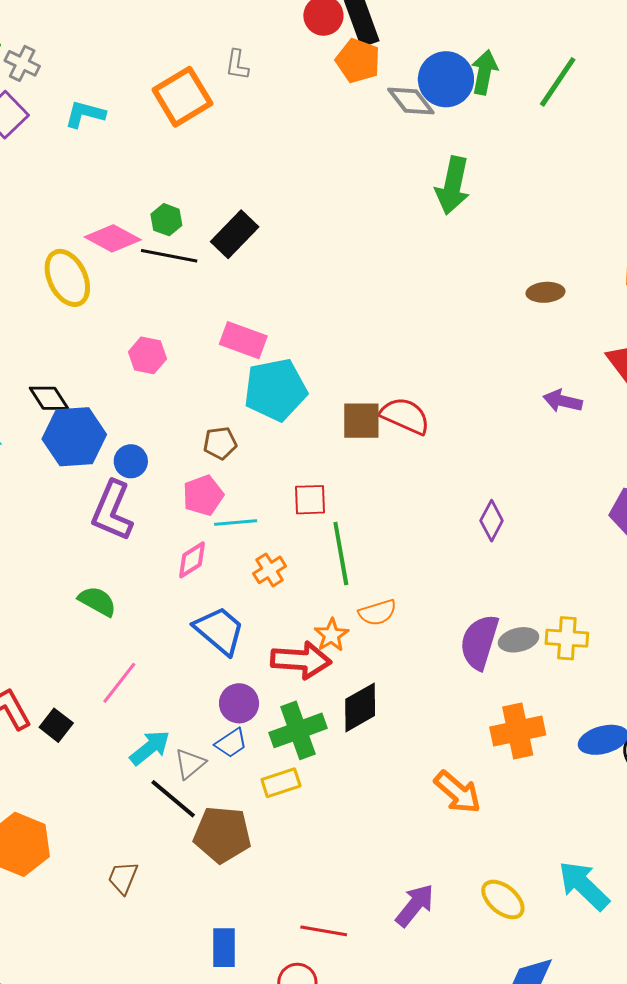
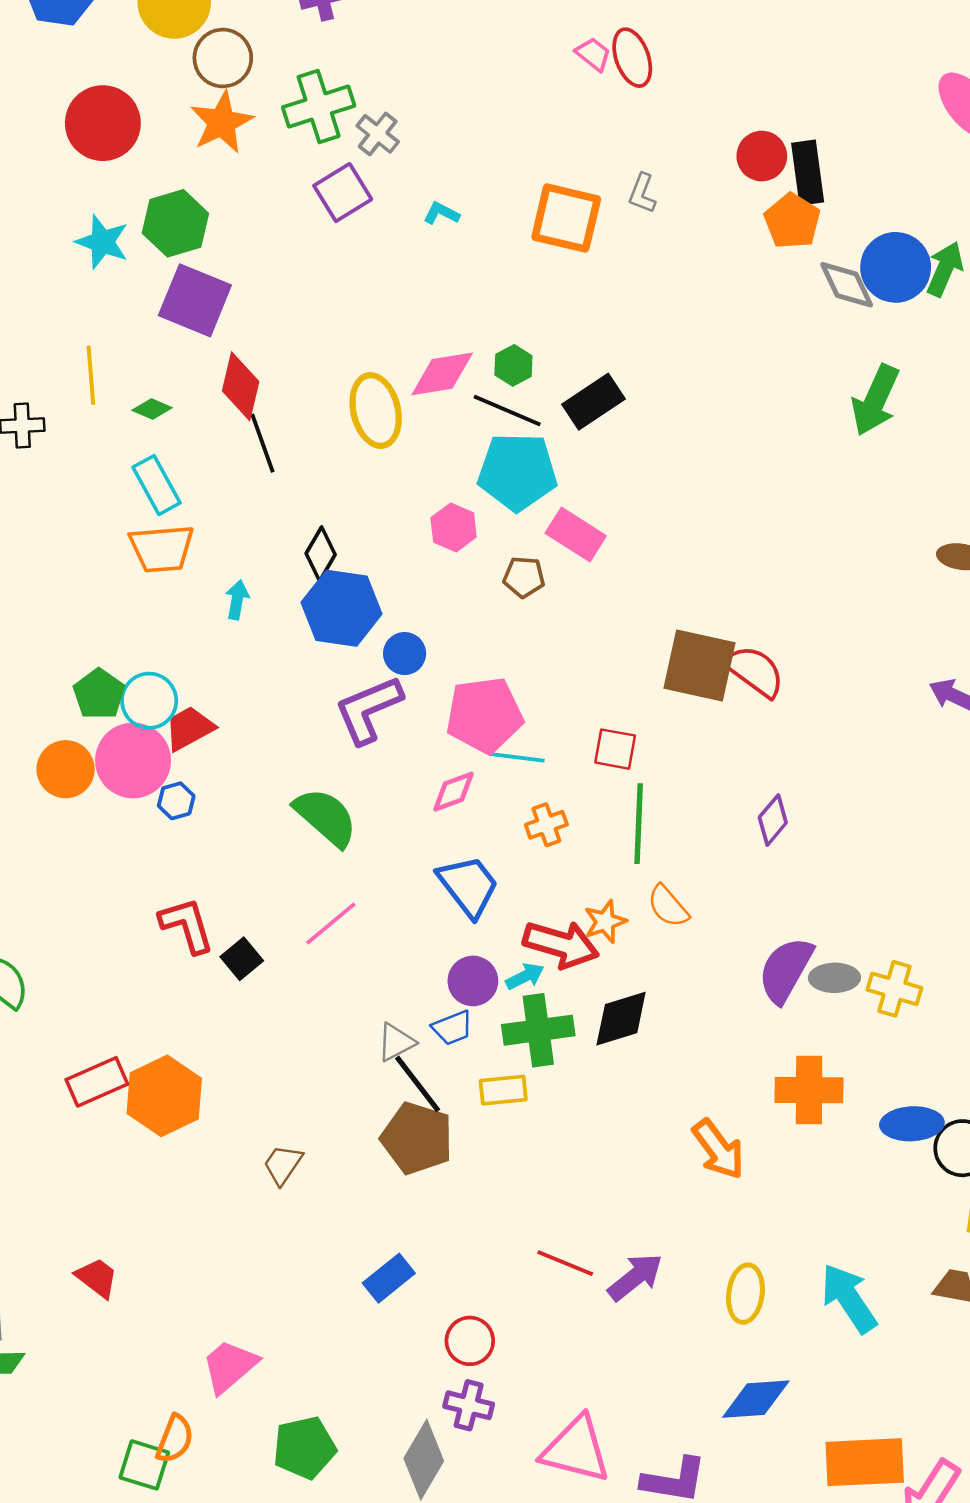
orange square: (182, 97) -> (566, 218), turned 32
cyan L-shape: (85, 114) -> (441, 213), size x0.7
pink diamond: (113, 238) -> (442, 374), turned -50
cyan pentagon: (275, 390) -> (517, 472), moved
black diamond: (49, 398) -> (321, 554), turned 51
brown square: (361, 421) -> (700, 665), size x1.4
brown pentagon: (220, 443) -> (524, 577), moved
pink pentagon: (203, 495) -> (484, 715), size x1.5
purple L-shape: (112, 511) -> (368, 710), turned 32
purple diamond: (492, 521) -> (773, 820), moved
green semicircle: (97, 601) -> (326, 817), size x1.4
orange semicircle: (378, 613) -> (668, 906), turned 54
cyan arrow: (150, 748) -> (525, 976), moved, size x0.7
black line: (173, 799) -> (418, 1084), moved
yellow ellipse: (503, 899) -> (745, 1294), turned 45
red line: (324, 931) -> (565, 1263), moved
blue rectangle: (224, 948) -> (389, 1278), turned 39

